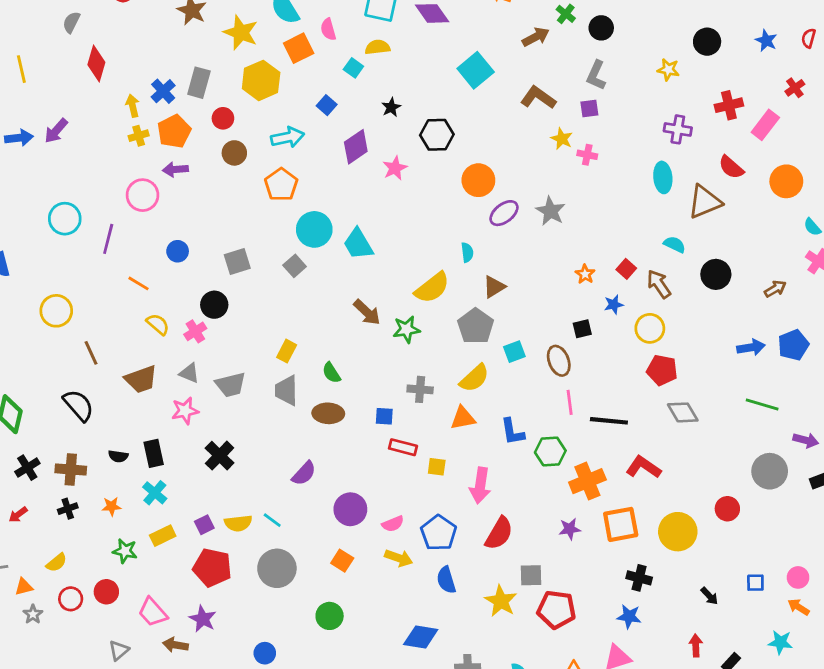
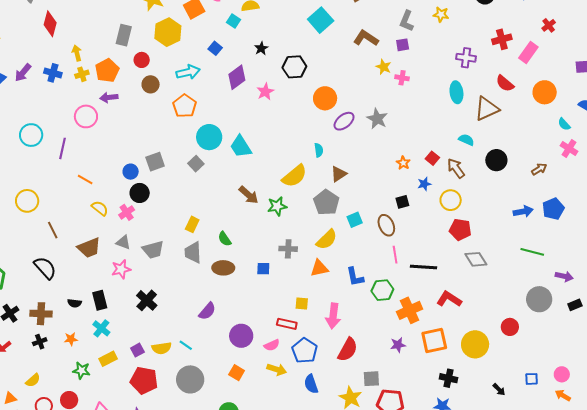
yellow star: (668, 70) -> (441, 14), moved
blue cross: (163, 91) -> (53, 73), moved, turned -30
blue circle: (178, 251) -> (131, 172), moved
red rectangle: (403, 447) -> (287, 324), moved

